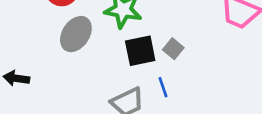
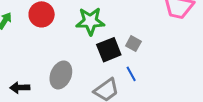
gray ellipse: (76, 34) -> (61, 75), moved

